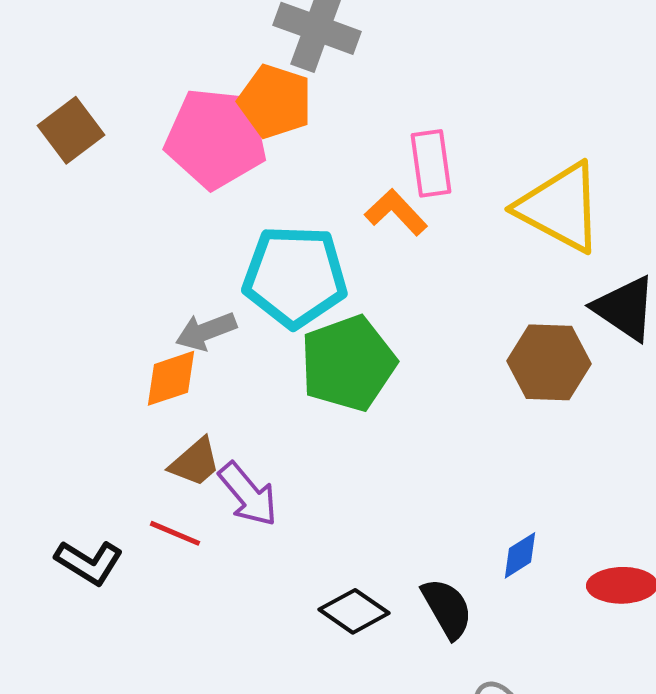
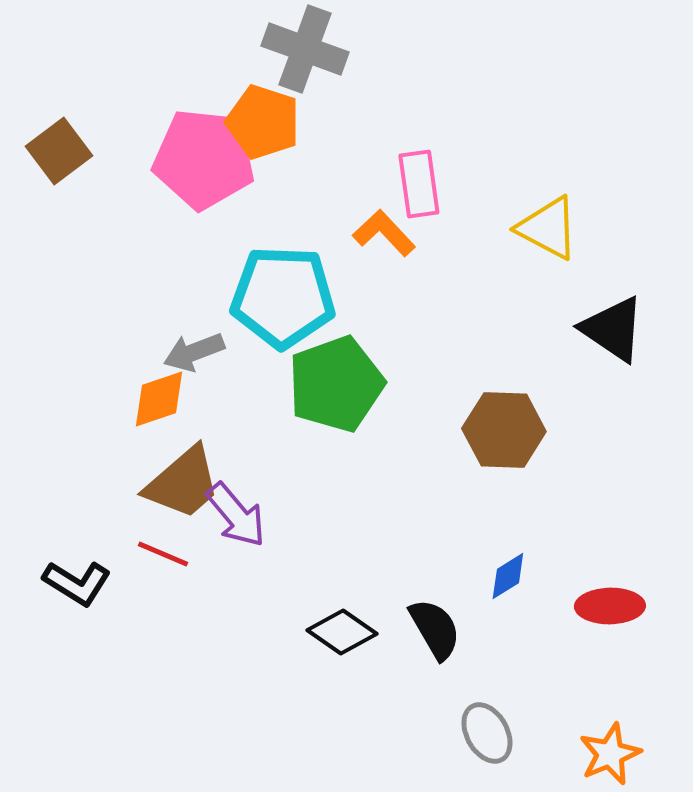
yellow triangle: (560, 207) -> (548, 228), size x0.7
brown hexagon: (549, 362) -> (504, 430), moved
brown trapezoid: (195, 462) -> (183, 483), size x1.5

